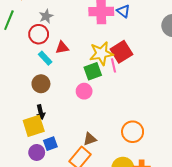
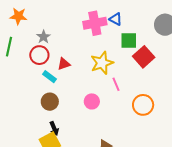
red square: (121, 52) -> (144, 57), moved
pink line: (113, 65) -> (116, 84), moved
green square: (93, 71) -> (129, 41), moved, turned 30
orange circle: (133, 132) -> (143, 105), moved

